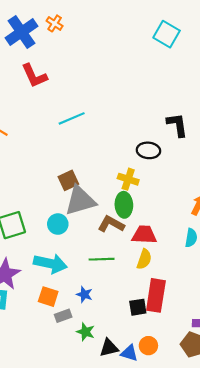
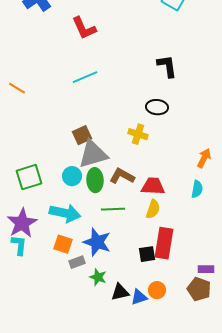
red L-shape: (34, 76) -> (84, 28), moved
black L-shape: (177, 125) -> (167, 66), moved
green ellipse: (124, 205) -> (95, 180), moved
blue star: (84, 294) -> (97, 242), size x1.8
blue triangle: (129, 353) -> (139, 297), turned -36

